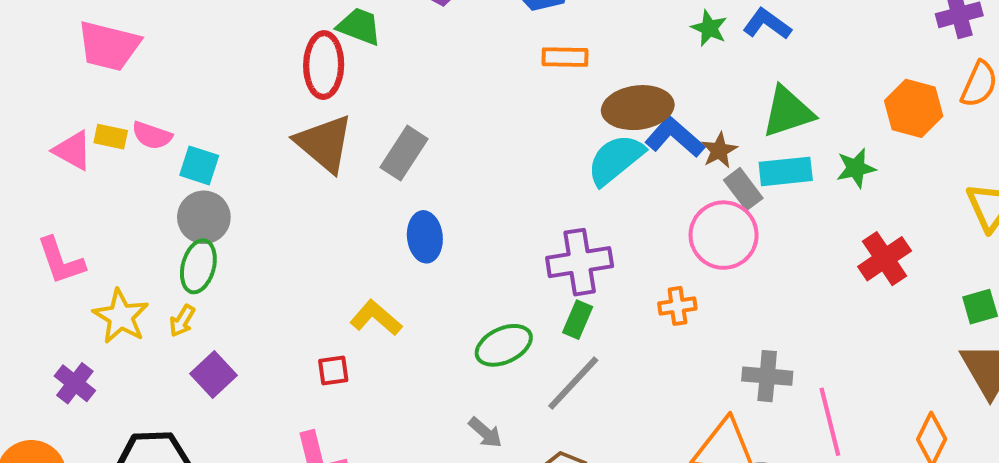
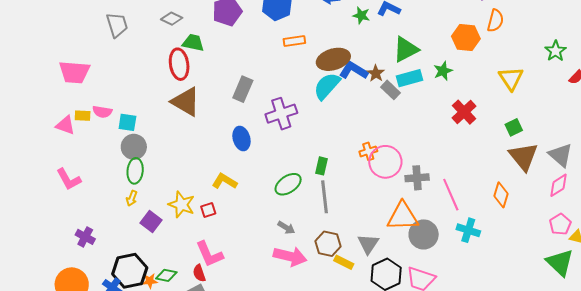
gray rectangle: (404, 153) -> (243, 89), moved
pink circle: (724, 235) -> (385, 162), moved
purple cross: (580, 262) -> (281, 114), moved
yellow star: (121, 316) -> (182, 205), moved
gray line: (573, 383) -> (324, 197), turned -40

